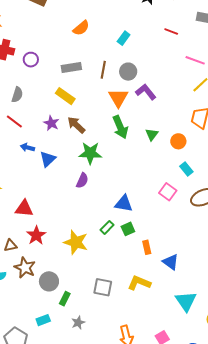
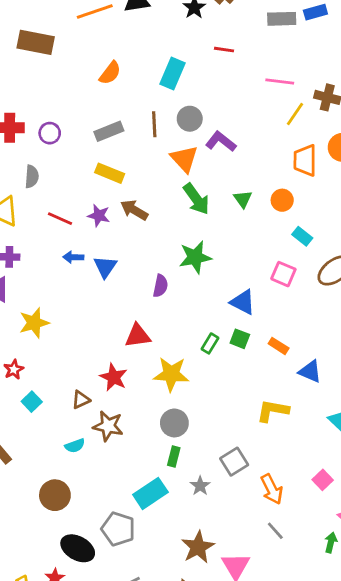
red line: (171, 32) -> (224, 50), moved
cyan rectangle: (124, 38) -> (173, 73), size x1.5
gray semicircle: (17, 95) -> (32, 177), moved
red line: (14, 122) -> (60, 219), moved
green star: (90, 153) -> (195, 257), moved
blue triangle: (124, 204) -> (243, 302), moved, turned 30
red triangle: (24, 208) -> (138, 336), moved
green square: (128, 229) -> (240, 339), turned -32
orange rectangle: (147, 247) -> (279, 346), moved, turned -32
gray circle: (49, 281) -> (174, 423), moved
gray square: (103, 287) -> (234, 462), moved, turned -30
cyan rectangle: (43, 320) -> (150, 493), size x1.6

